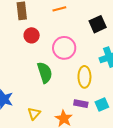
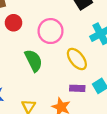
yellow ellipse: (84, 77) -> (77, 59), turned -30

